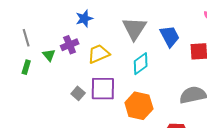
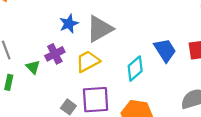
gray triangle: (134, 28) -> (100, 29), moved, turned 32
blue trapezoid: (170, 36) -> (165, 50), moved

